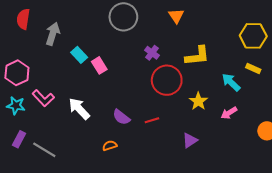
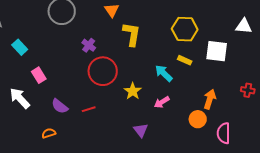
yellow L-shape: (197, 56) -> (132, 34), moved, turned -75
pink rectangle: (99, 65) -> (39, 75), moved
purple triangle: (190, 140) -> (141, 130), moved, turned -35

